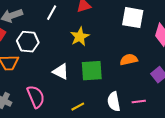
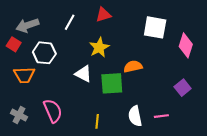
orange semicircle: (129, 60) -> (133, 66), moved
white triangle: (61, 72) -> (83, 74), moved
yellow line: (78, 107) -> (97, 121), turned -56

